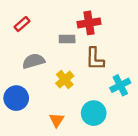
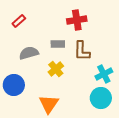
gray rectangle: (67, 39) -> (58, 44), moved
cyan circle: (94, 113) -> (101, 98), moved
orange triangle: (57, 120) -> (49, 104), size x1.5

